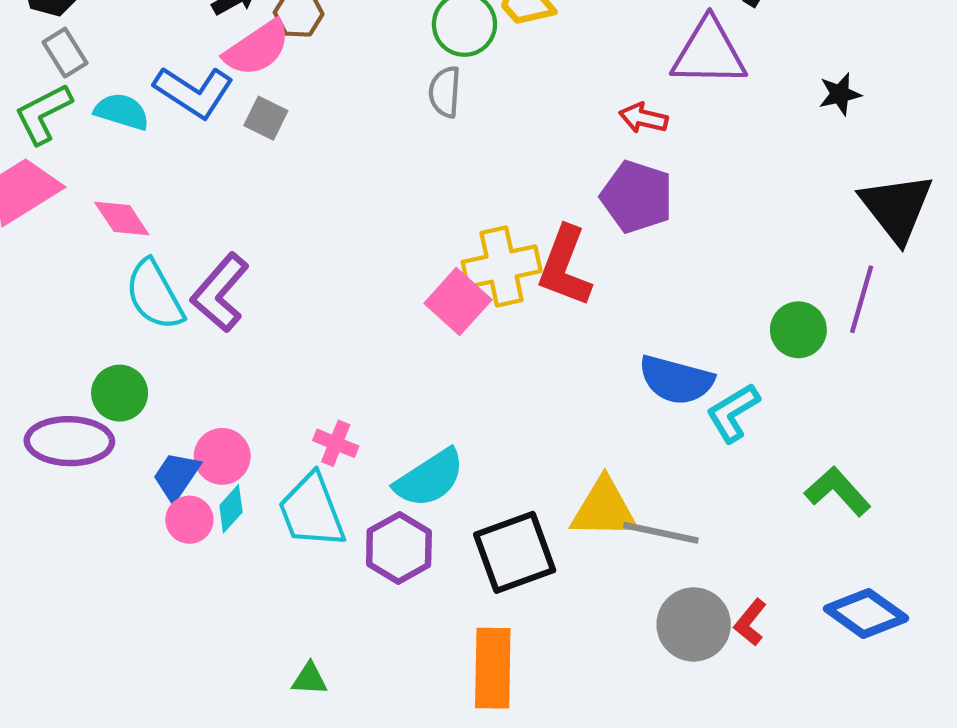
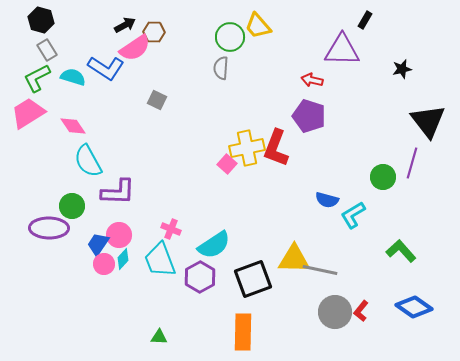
gray square: (266, 118) -> (157, 100), moved
purple L-shape: (220, 293) -> (118, 192), moved, turned -129
pink square: (458, 301) -> (227, 164), size x0.7
blue semicircle: (676, 380) -> (327, 200), size x0.7

